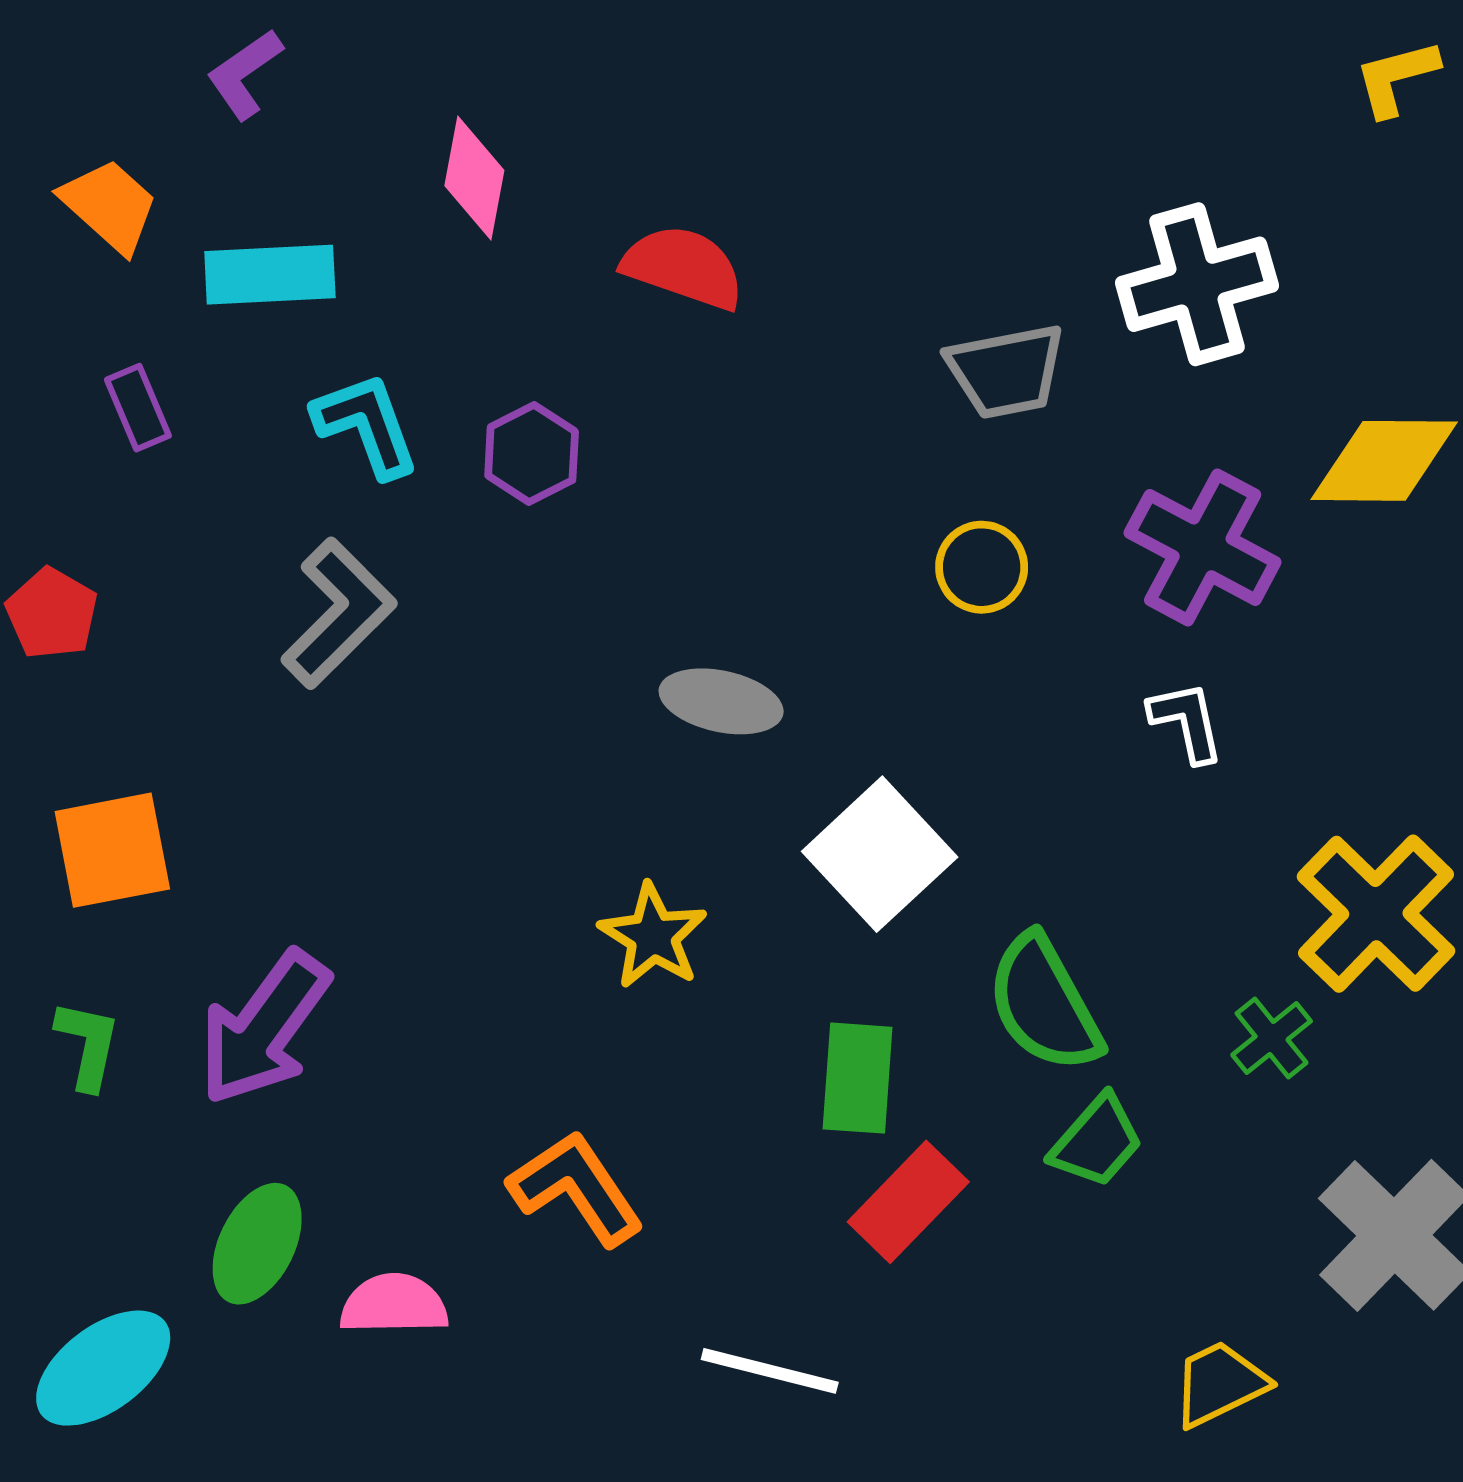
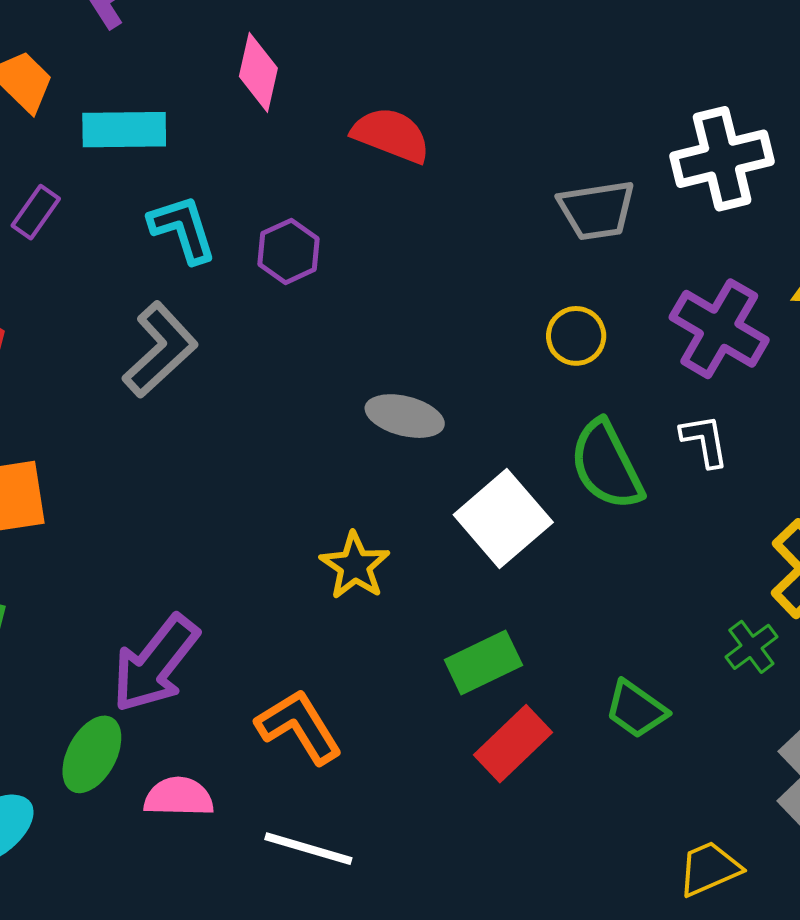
purple rectangle: (138, 408) -> (36, 212), turned 56
green semicircle: (1044, 1004) -> (606, 465), moved
purple arrow: (264, 1028) -> (155, 664), moved
green rectangle: (858, 1078) -> (483, 662), turned 58
green trapezoid: (1097, 1141) -> (636, 709), turned 82
white line: (770, 1371) -> (308, 849), moved

